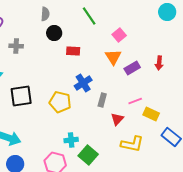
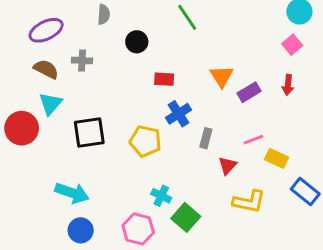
gray semicircle: (45, 14) -> (104, 14), moved
pink square: (119, 35) -> (292, 45), moved
red rectangle: (73, 51) -> (164, 79), moved
cyan cross: (71, 140) -> (161, 196), turned 32

